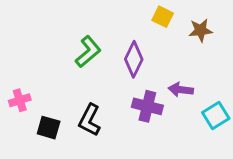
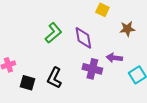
brown star: (201, 30) -> (127, 29), moved
purple diamond: (134, 59) -> (83, 38), turned -35

